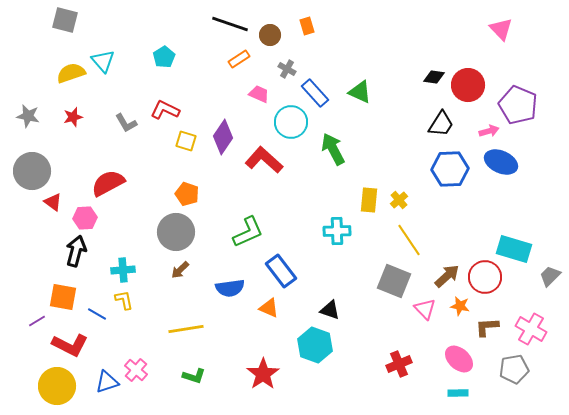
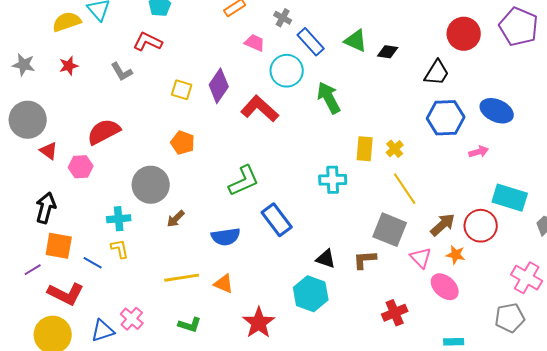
black diamond: (434, 77) -> (388, 52), moved
purple pentagon: (518, 105) -> (519, 27), moved
red L-shape: (165, 110) -> (148, 42), moved
pink arrow: (489, 131) -> (479, 152), moved
gray circle: (176, 232) -> (151, 185), moved
black arrow: (76, 251) -> (46, 208), moved
orange triangle: (269, 308) -> (224, 284), moved
brown L-shape: (487, 327) -> (365, 260), moved
pink ellipse: (459, 359) -> (445, 287), moved

